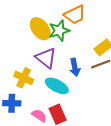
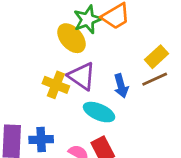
green star: (59, 31) -> (88, 19), moved
yellow cross: (24, 78) -> (56, 85), moved

